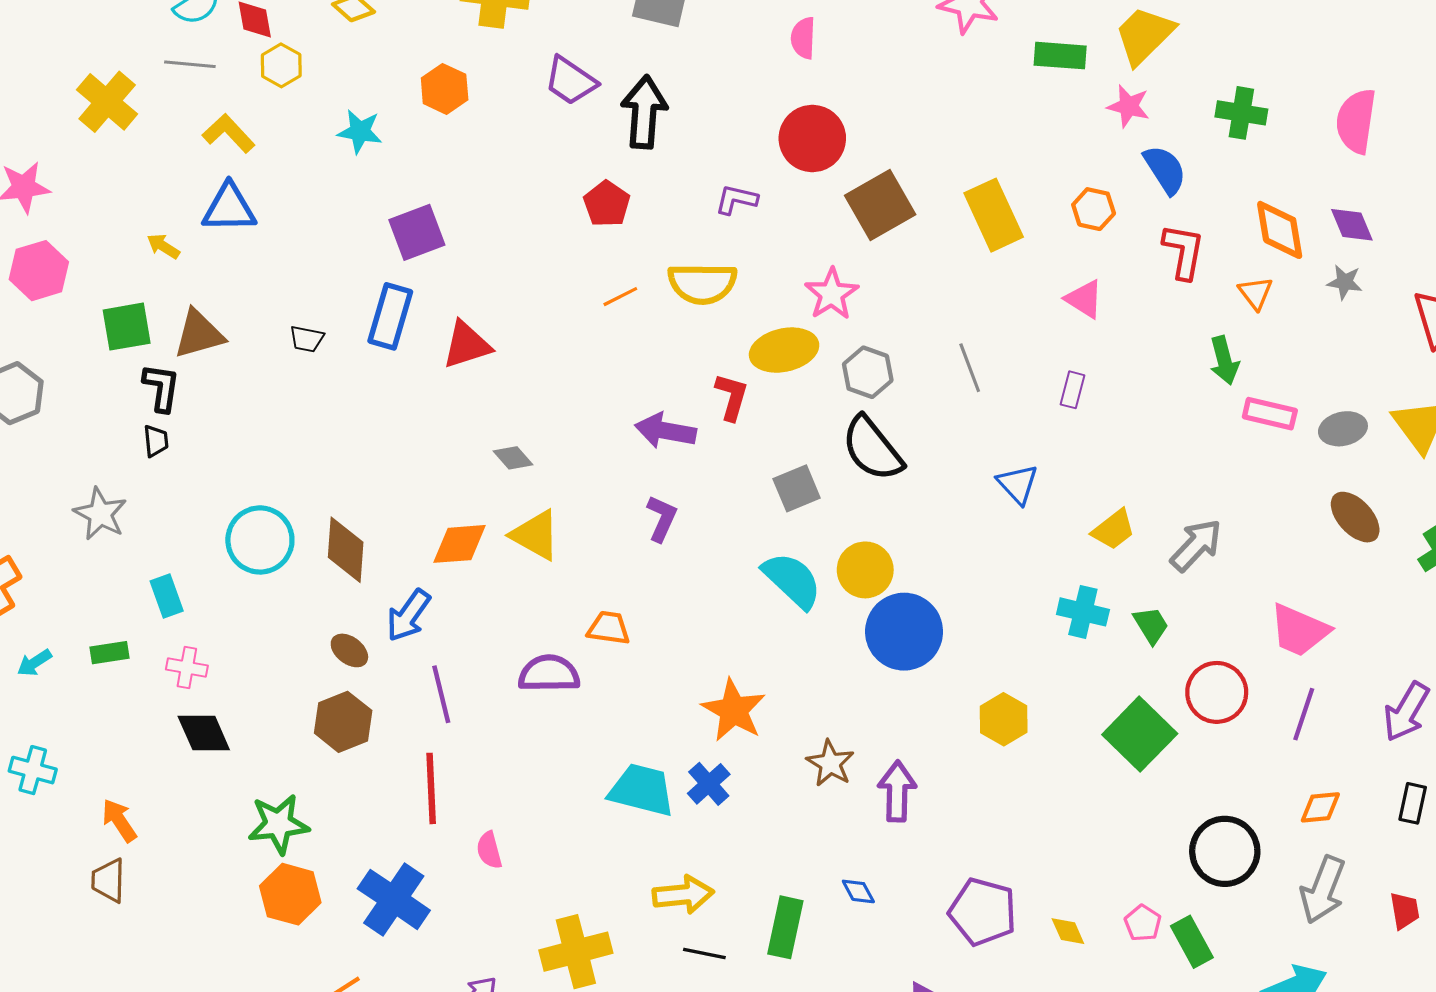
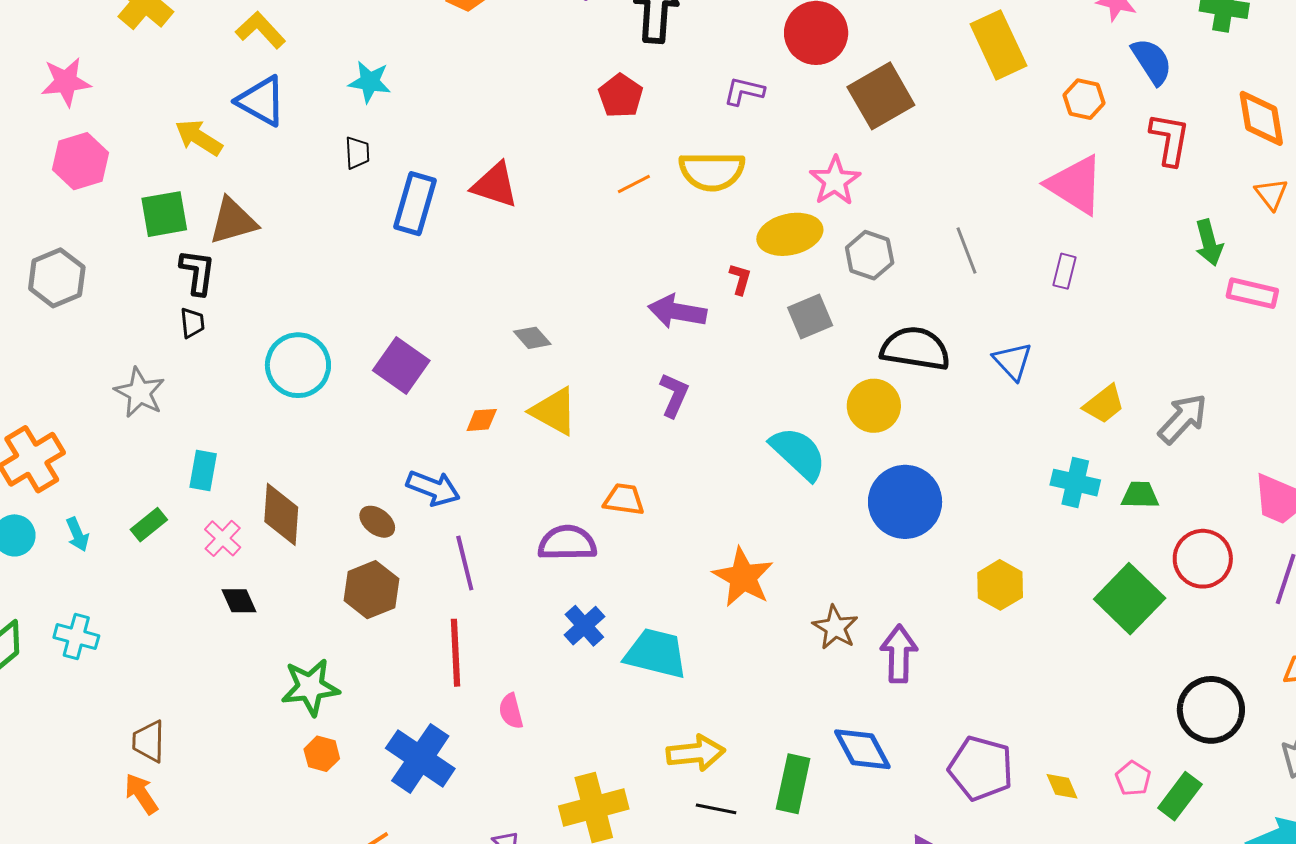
cyan star: (360, 131) -> (370, 82), moved
blue triangle: (229, 208) -> (261, 101), turned 30
yellow rectangle: (994, 215) -> (998, 45), moved
purple square: (417, 232) -> (401, 365), moved, turned -34
yellow arrow: (163, 246) -> (199, 138), size x1.5
orange triangle: (1256, 293) -> (1271, 194), moved
pink triangle: (1084, 299) -> (1075, 185), size x1.6
black trapezoid: (307, 339) -> (357, 153), moved, turned -104
red triangle: (467, 345) -> (495, 185), moved, turned 36
red L-shape: (732, 397) -> (740, 279), size x0.7
black semicircle: (872, 449) -> (915, 349), moved, turned 138
gray square: (797, 488) -> (810, 317), moved
cyan circle: (260, 540) -> (298, 365), moved
orange diamond: (459, 544) -> (482, 420), size x0.6
brown diamond: (346, 550) -> (281, 514), moved
yellow circle: (865, 570) -> (874, 406), moved
cyan rectangle: (167, 596) -> (203, 470), turned 30
blue arrow: (408, 615) -> (433, 488), turned -104
green trapezoid: (1151, 625) -> (1140, 495), turned -57
green rectangle: (109, 653) -> (149, 525), turned -30
cyan arrow: (34, 663) -> (77, 534), turned -80
pink cross: (187, 668) -> (223, 538), turned 33
black diamond: (204, 733) -> (239, 601), size x0.7
blue cross: (709, 784) -> (584, 626), moved
orange arrow: (119, 820) -> (141, 794), moved
blue diamond: (858, 891) -> (862, 749), size x1.8
orange hexagon: (290, 894) -> (322, 754), size x0.6
green rectangle: (1192, 942) -> (1180, 796), turned 66

